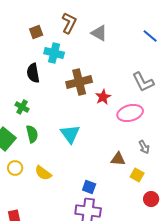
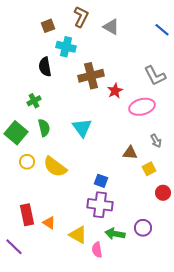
green cross: (22, 107) -> (34, 101), turned 32
yellow semicircle: (43, 173) -> (55, 167), size x1.4
yellow square: (137, 175) -> (149, 169), turned 32

